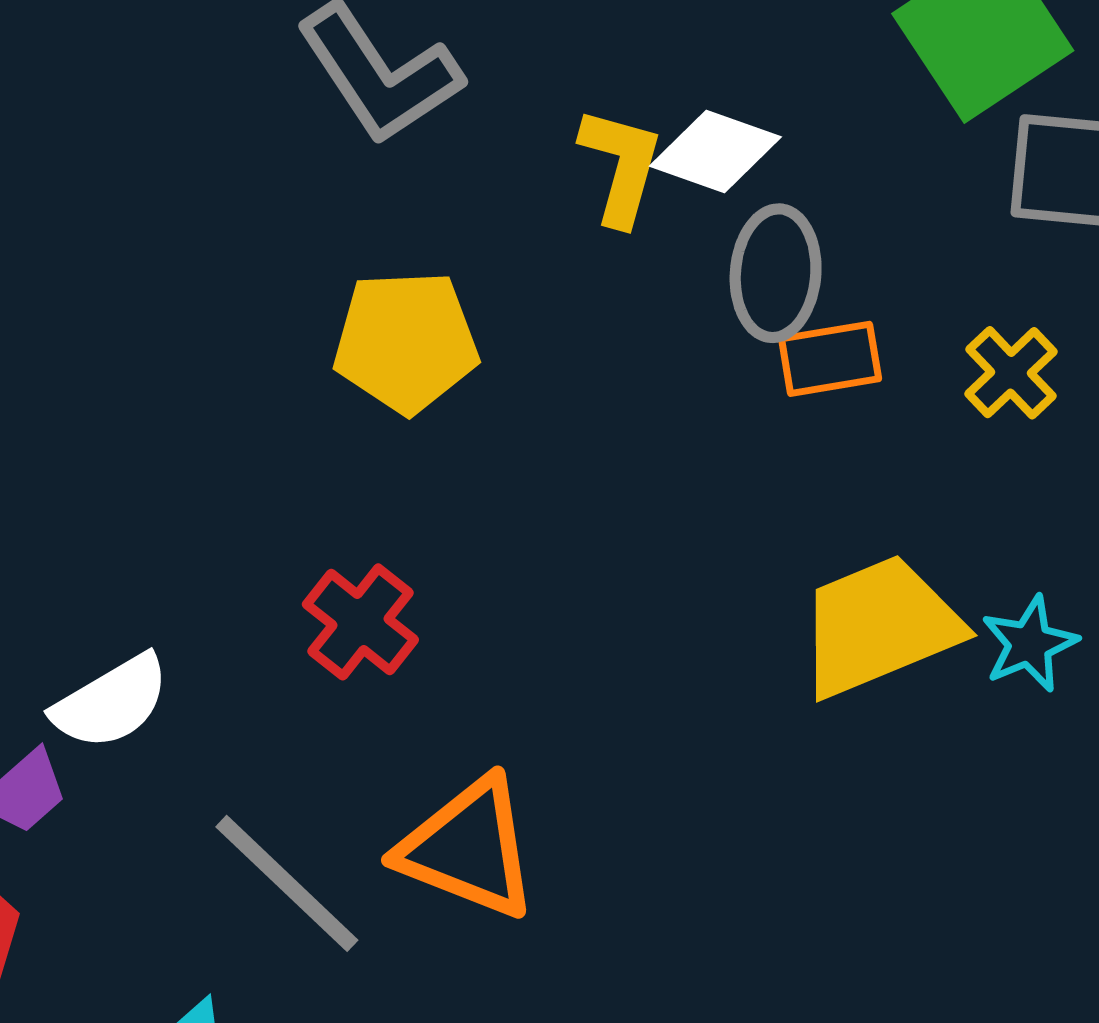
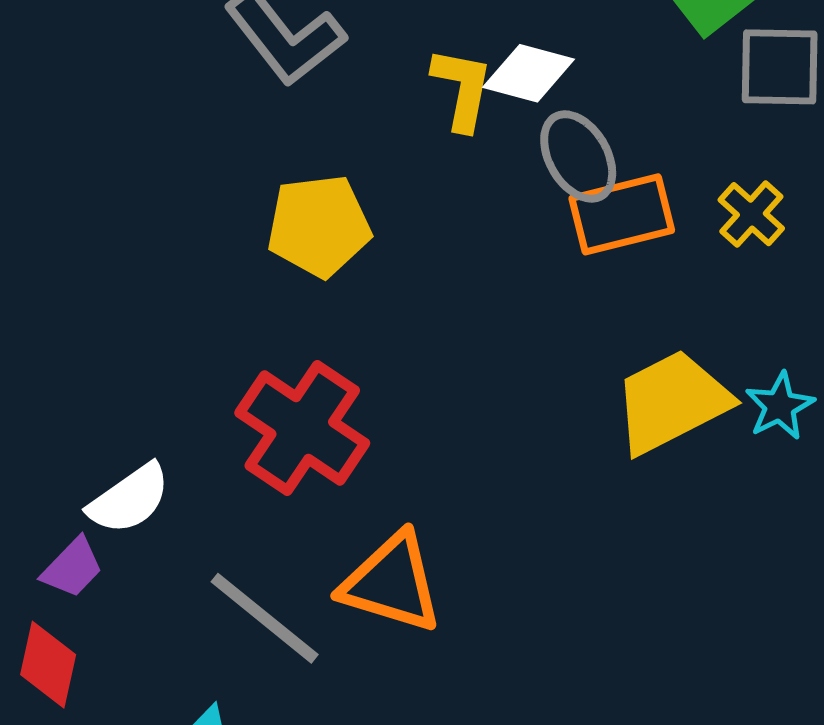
gray ellipse: (776, 273) -> (578, 156), turned -30
orange rectangle: (830, 359) -> (622, 214), size x1.4
red cross: (360, 622) -> (302, 428), size x1.6

